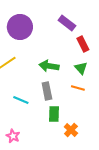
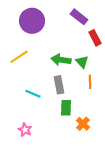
green triangle: (81, 68) -> (82, 62), moved
orange line: (78, 88) -> (90, 82), turned 72

